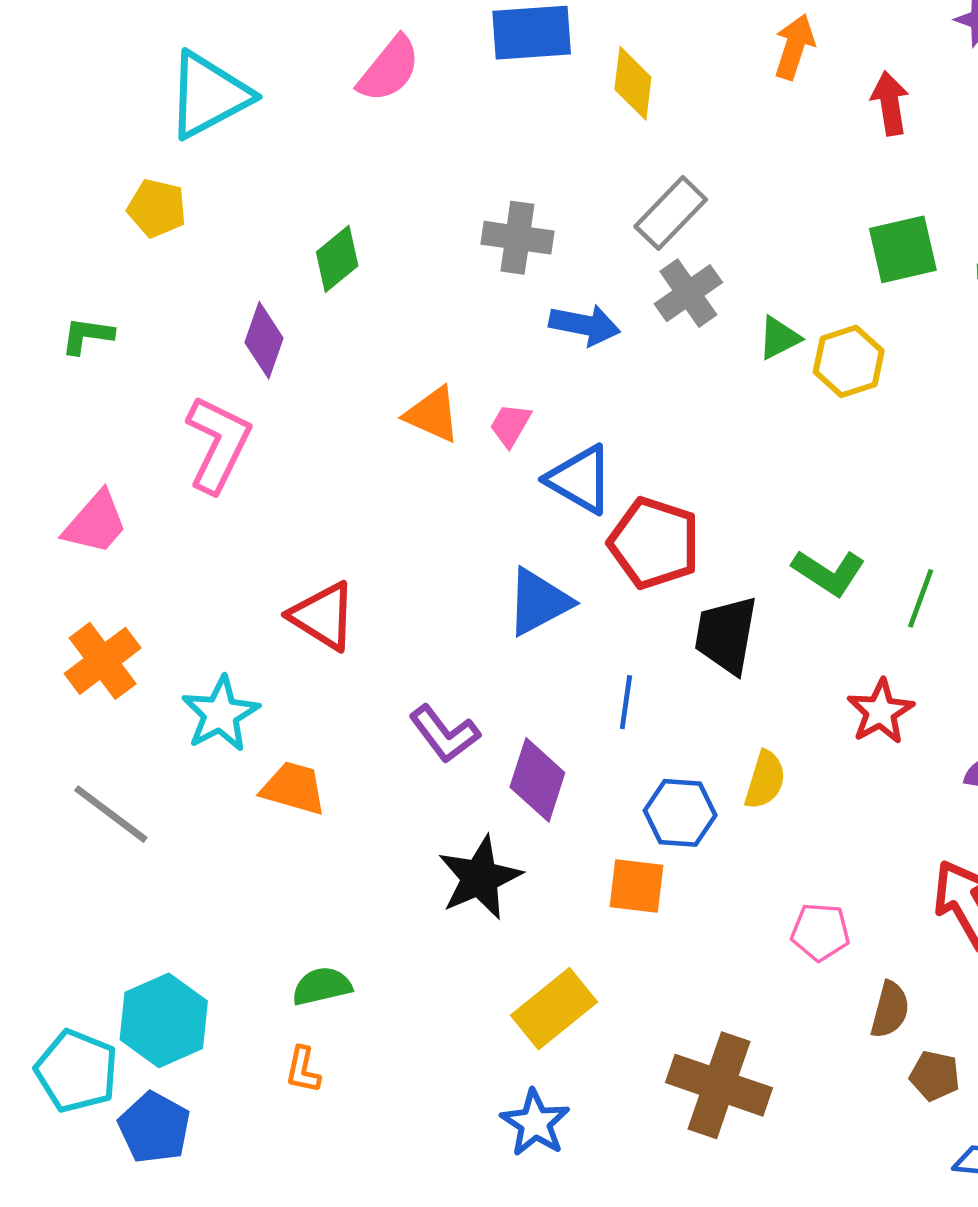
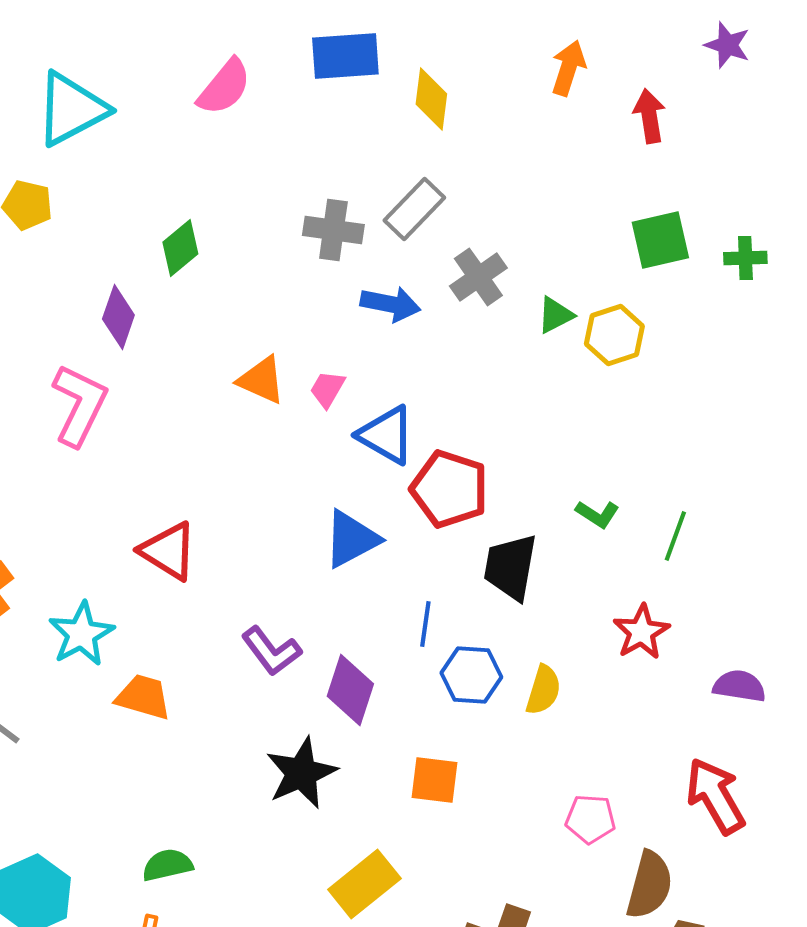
gray rectangle: (671, 213) -> (414, 209), moved
green L-shape: (829, 572) -> (597, 514), size x0.7
blue hexagon: (680, 813) -> (471, 675), moved
brown semicircle: (890, 1010) -> (649, 885), size x1.4

